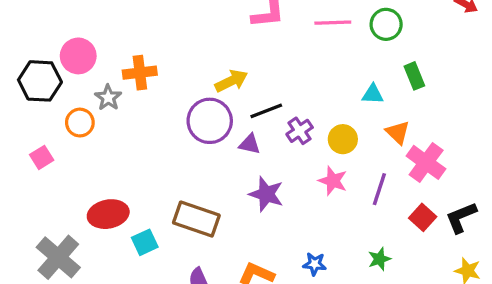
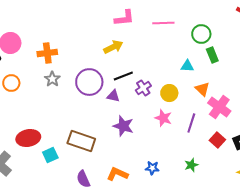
green circle: (386, 24) -> (201, 34), moved
yellow arrow: (231, 81) -> (113, 47), moved
gray star: (108, 98) -> (52, 79), moved

